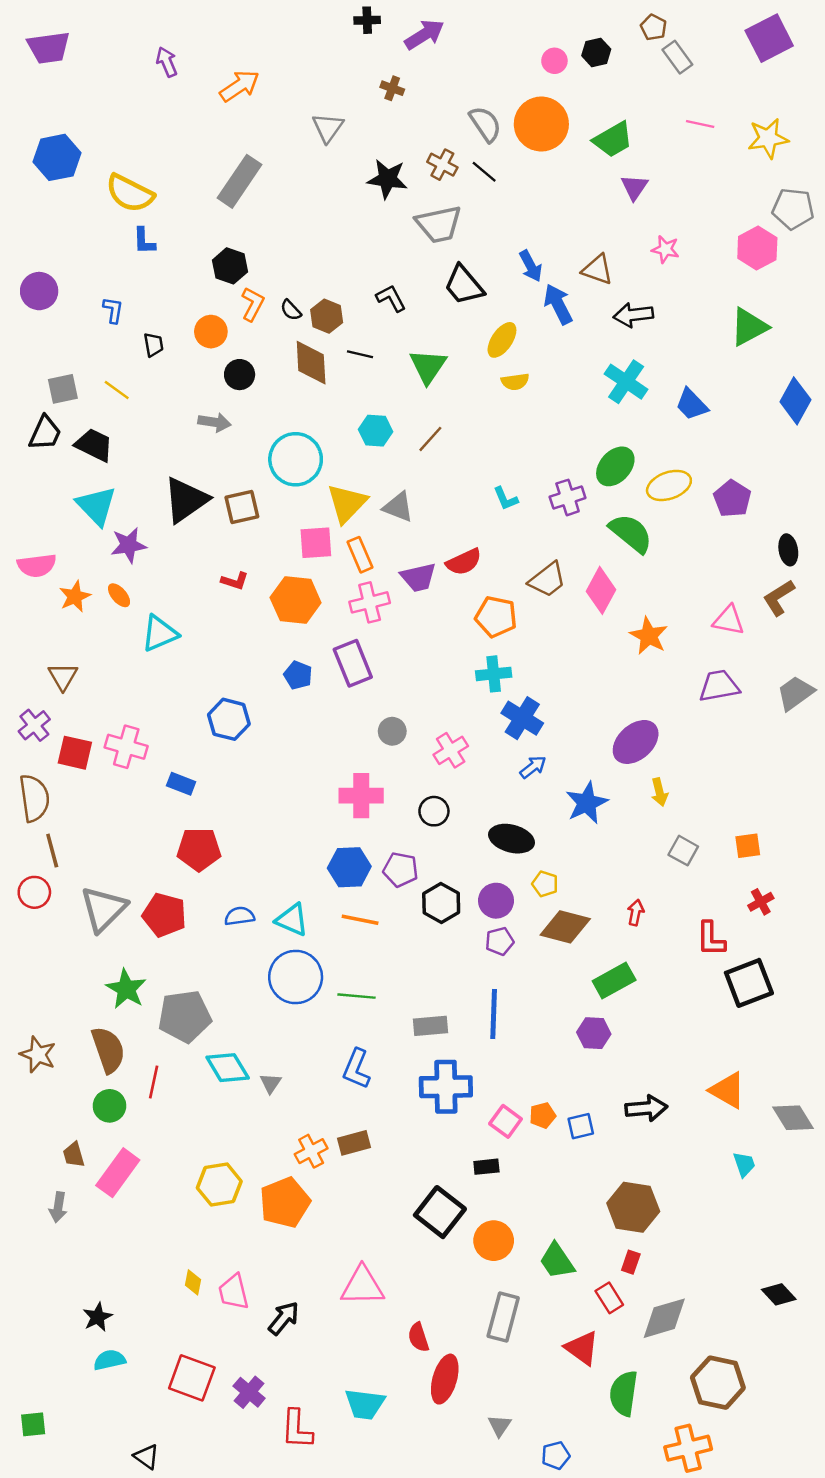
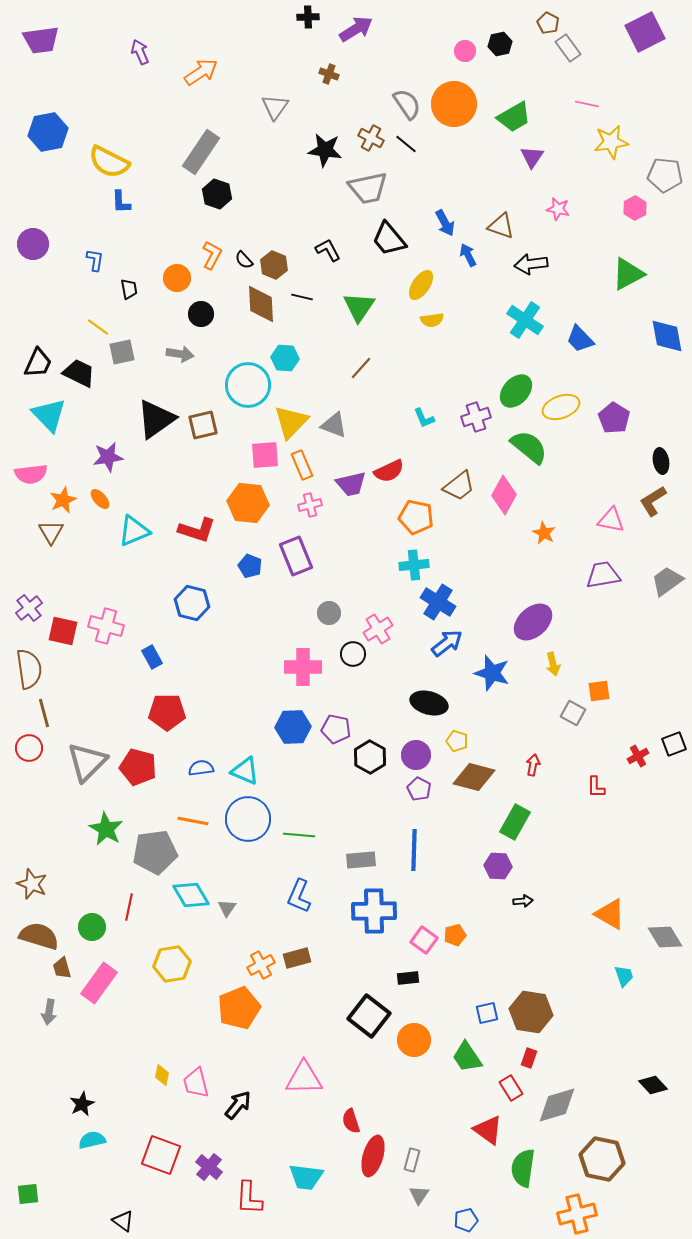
yellow star: (768, 138) -> (611, 142), moved
pink hexagon: (757, 248) -> (635, 208), size x0.7
black hexagon: (230, 266) -> (217, 194), moved
blue arrow: (558, 304) -> (468, 255), size x0.7
gray square: (63, 389) -> (122, 352), moved
blue diamond: (795, 401) -> (667, 336), turned -39
cyan hexagon: (376, 431) -> (285, 358), moved
cyan triangle: (96, 506) -> (49, 415), moved
red L-shape: (235, 581) -> (197, 530), moved, size x1.6
pink cross: (370, 602) -> (310, 505), size x0.7
orange star: (649, 636) -> (544, 533), size x0.7
brown triangle: (63, 676) -> (51, 532), moved
blue arrow: (533, 767) -> (447, 643), size x1.4
blue rectangle: (181, 784) -> (152, 657), turned 40
blue star: (587, 803) -> (492, 673), turned -30
black circle: (434, 811) -> (353, 654), moved
orange square: (748, 846) -> (599, 691), moved
orange line: (360, 920) -> (193, 821), moved
red L-shape: (711, 939) -> (596, 787), size x0.7
purple pentagon: (500, 941) -> (419, 789), turned -30
green rectangle: (614, 981) -> (515, 822), turned -32
black square: (749, 983) -> (674, 744), moved, size x0.6
brown semicircle: (108, 1050) -> (39, 936), moved, turned -54
black arrow: (646, 1108) -> (523, 901), moved, size x0.6
blue square: (581, 1126) -> (487, 1013), moved
yellow hexagon: (219, 1185) -> (172, 964), moved
gray rectangle: (503, 1317) -> (412, 1160), moved, size x0.6

